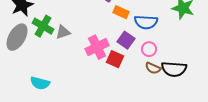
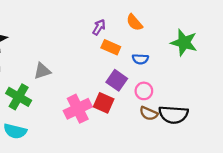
blue semicircle: (146, 22) -> (140, 59), size x0.6
green cross: (43, 26) -> (19, 97), moved
pink cross: (97, 47) -> (78, 109), moved

